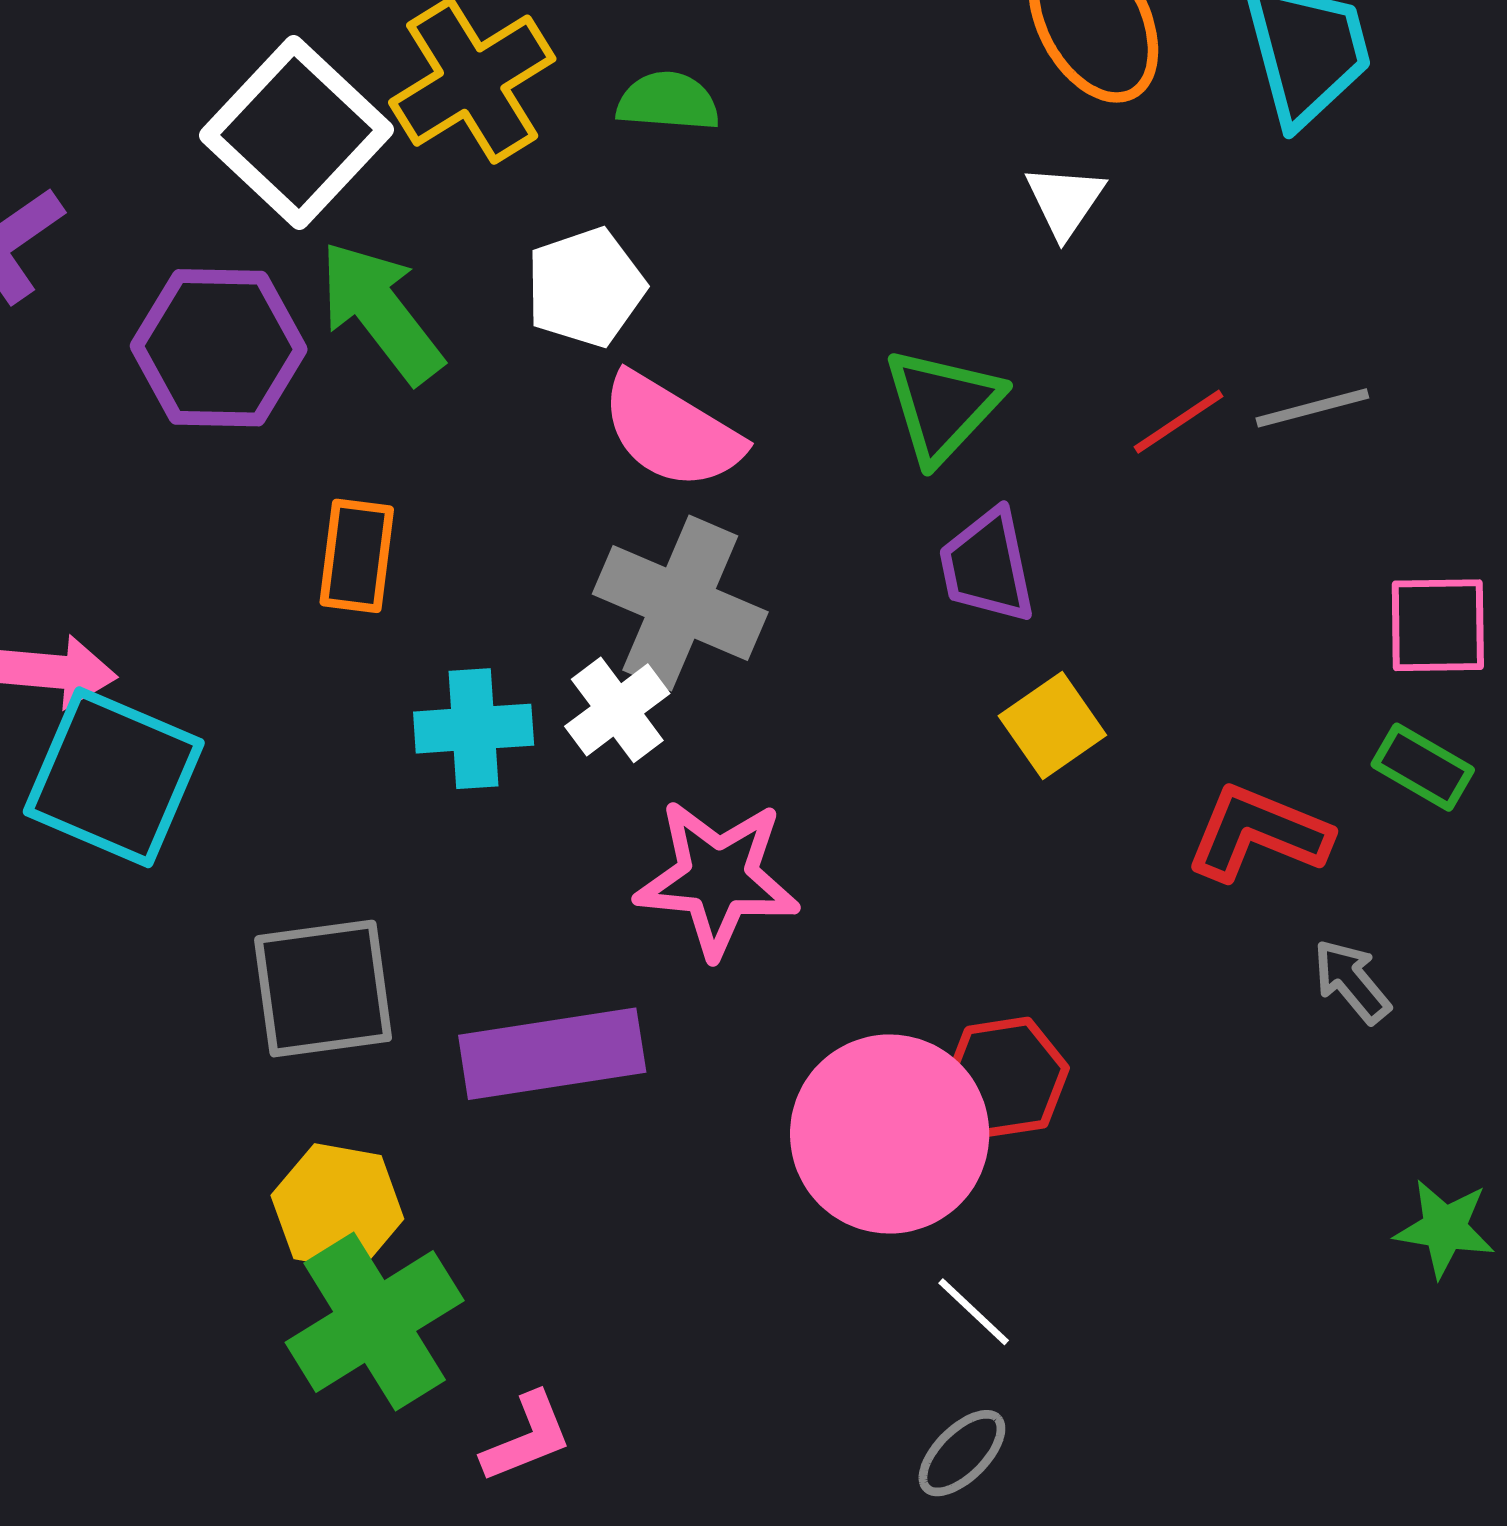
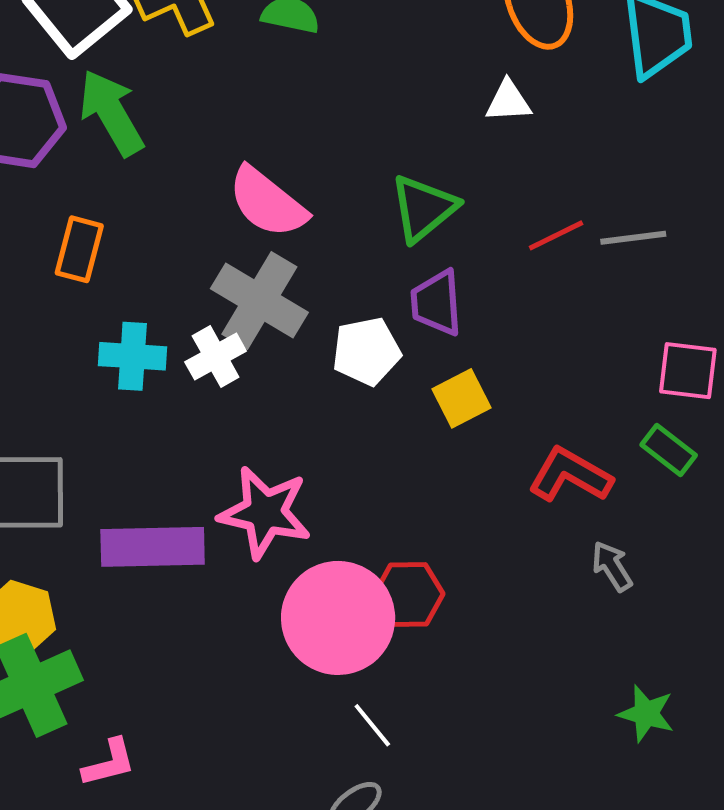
white triangle: (1065, 201) -> (508, 101), turned 45
white pentagon: (585, 287) -> (366, 351), moved
pink star: (717, 878) -> (265, 512), moved

